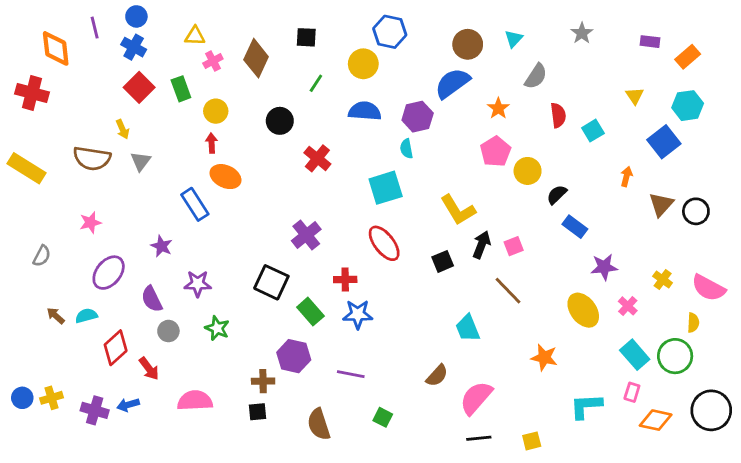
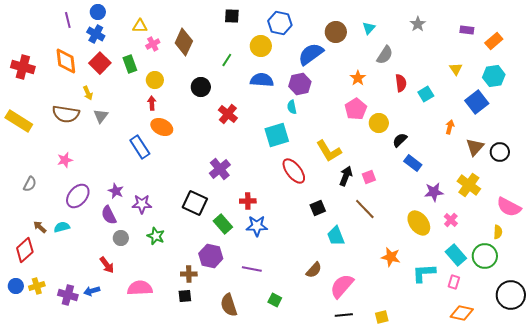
black square: (306, 37) -> (232, 16), moved
orange diamond: (56, 48) -> (66, 61), moved
blue semicircle: (452, 83) -> (311, 54), moved
red ellipse: (384, 243) -> (294, 171), moved
purple star: (161, 246) -> (116, 191), moved
black square: (443, 261) -> (318, 208), moved
yellow cross: (663, 280) -> (469, 185), moved, size x1.6
red diamond: (116, 348) -> (25, 250), moved
cyan L-shape: (586, 406) -> (424, 273), moved
orange diamond: (656, 420) -> (462, 313), moved

